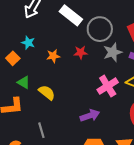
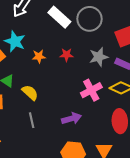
gray circle: (100, 29) -> (90, 19), moved
cyan star: (28, 43) -> (15, 41), size x1.5
gray line: (41, 130) -> (32, 120), moved

